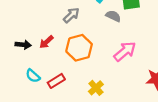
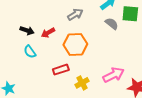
pink arrow: (125, 51) -> (114, 75), moved
cyan semicircle: (33, 76) -> (30, 52), moved
red rectangle: (56, 81) -> (61, 70), moved

